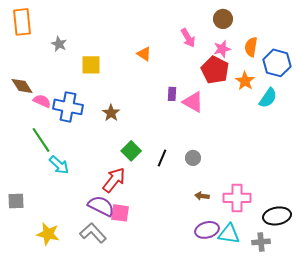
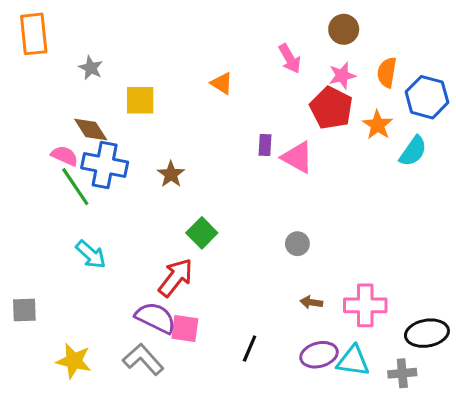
brown diamond: (22, 86) -> (91, 130), moved
green line: (41, 140) -> (75, 187), moved
black line: (162, 158) -> (250, 349), moved

